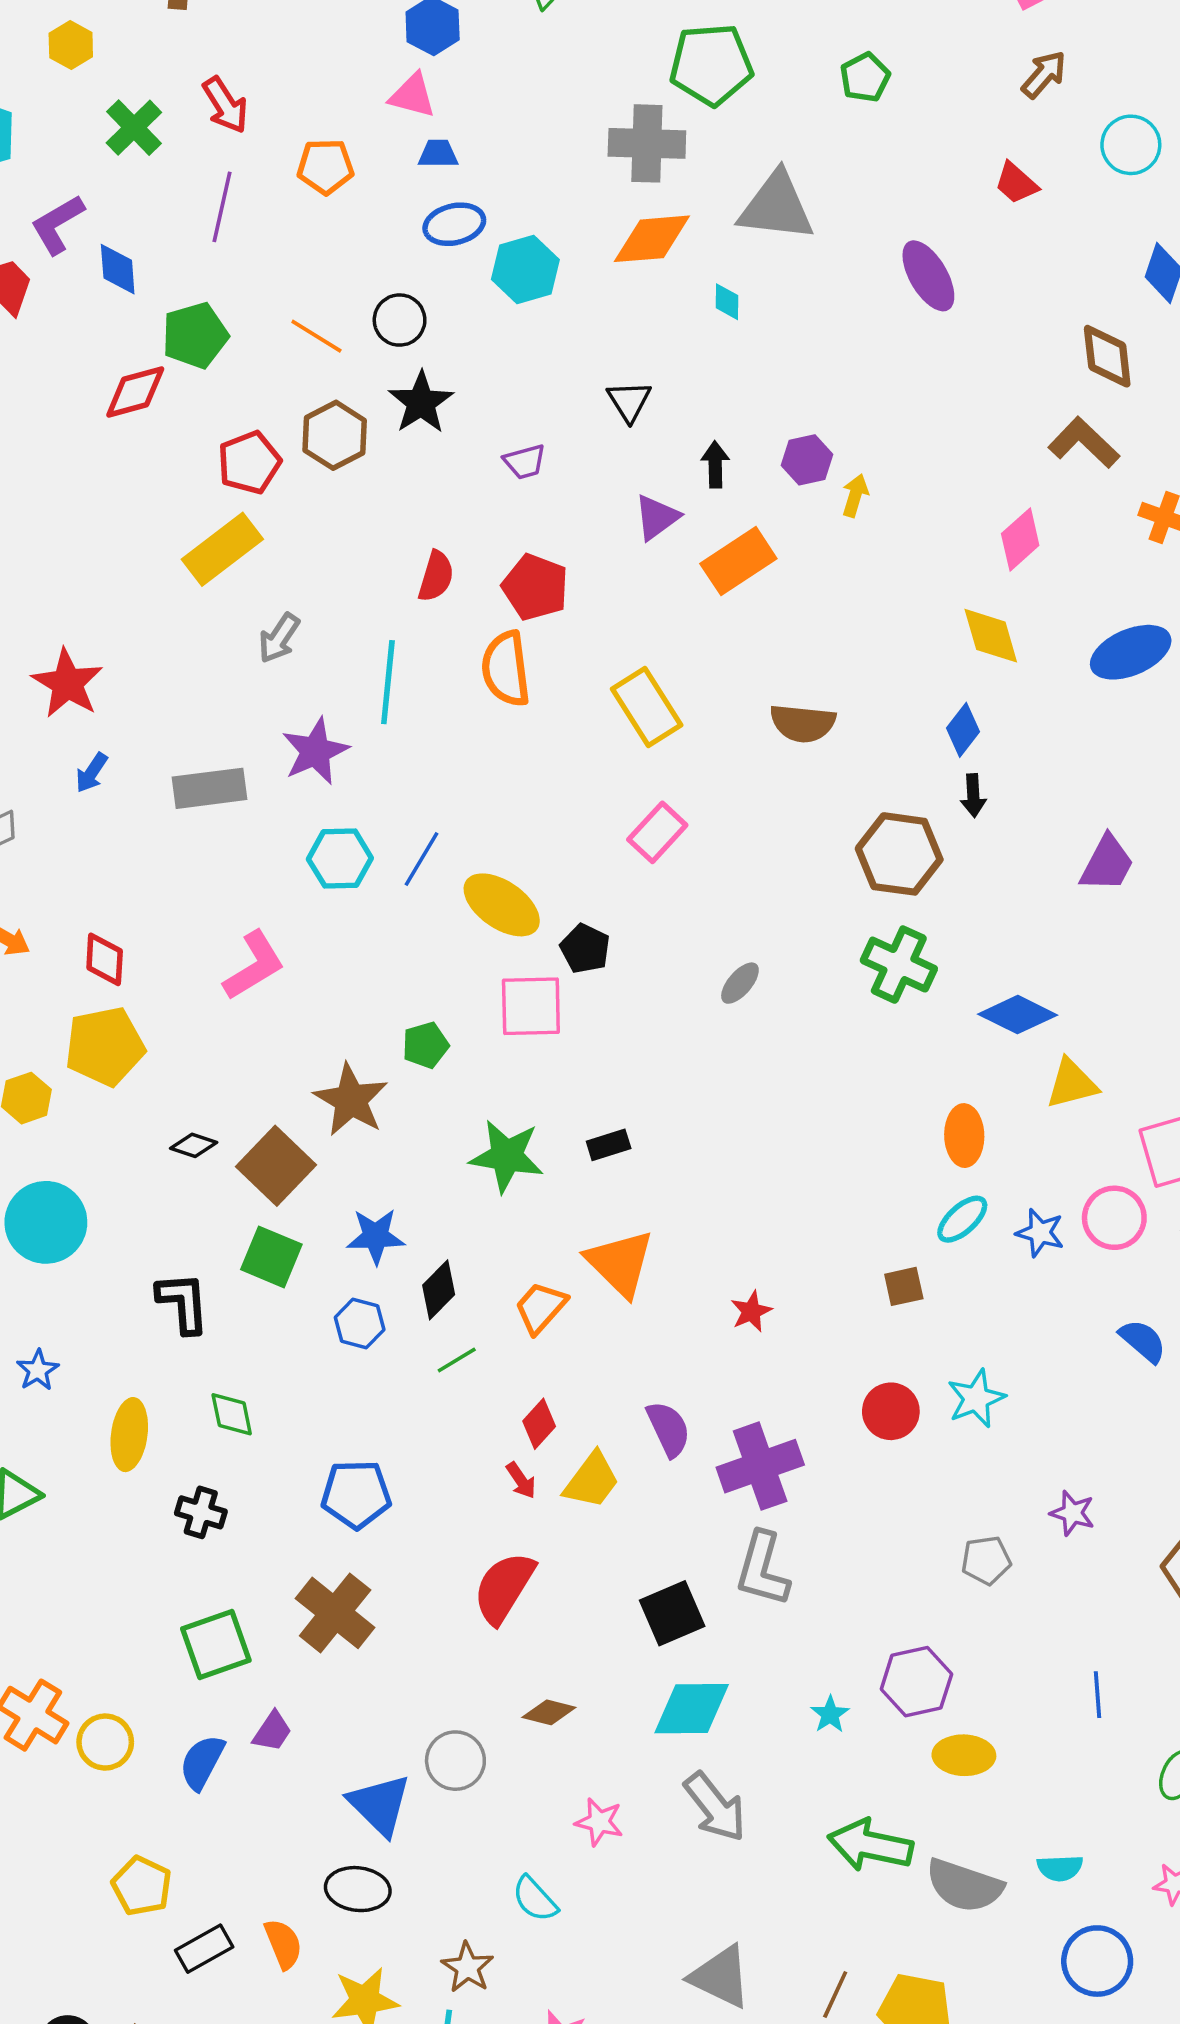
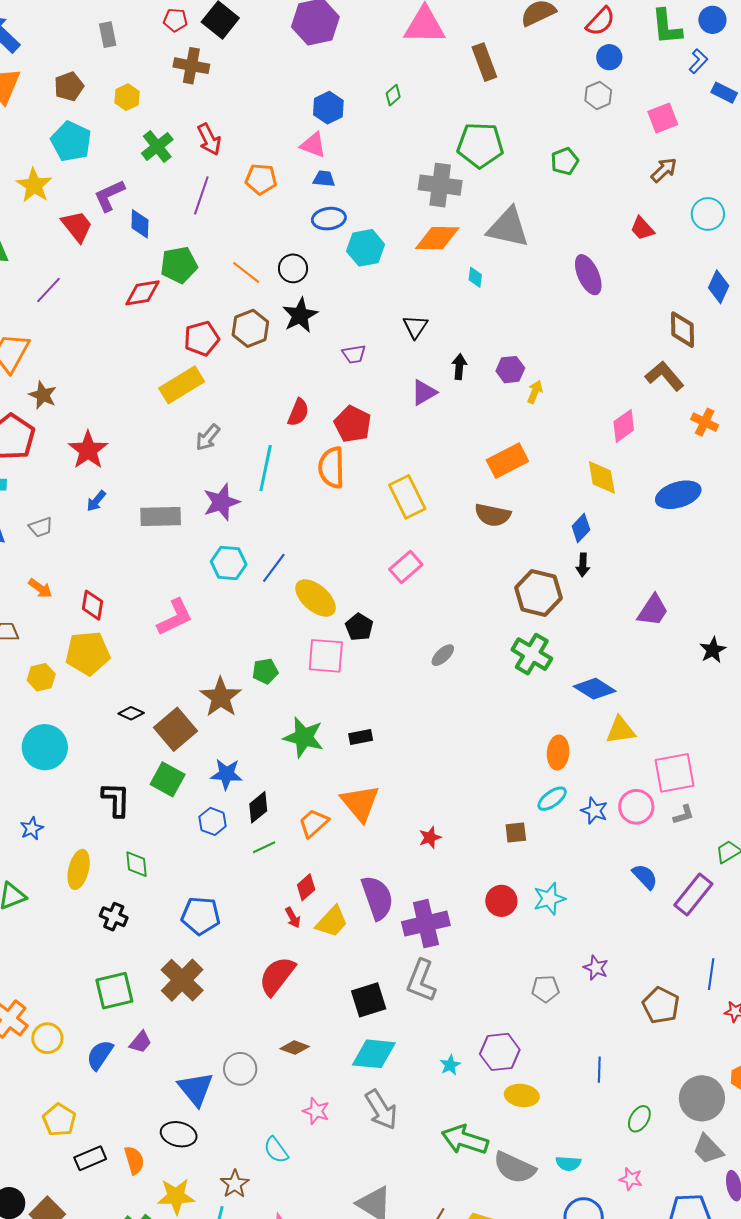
orange rectangle: (738, 561) -> (507, 461), moved
purple semicircle: (668, 1429) -> (377, 898), size x1.4

